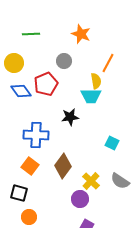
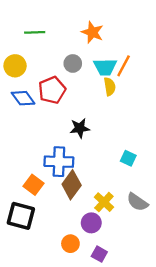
cyan trapezoid: (91, 96) -> (105, 67), moved
blue cross: (36, 135) -> (59, 162), moved
black square: (19, 193) -> (21, 216), size x1.4
orange circle: (29, 217) -> (70, 244), moved

